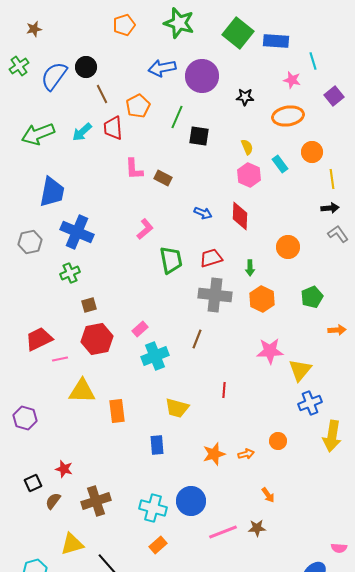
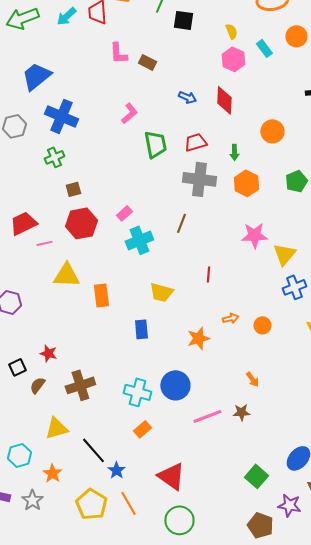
blue trapezoid: (52, 192) -> (36, 76), turned -140
orange arrow: (246, 454) -> (230, 318), moved

